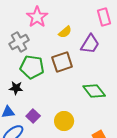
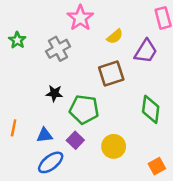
green pentagon: (32, 67) -> (84, 109), moved
black star: (16, 88) -> (54, 93), moved
green diamond: (94, 91) -> (151, 109), turned 45

